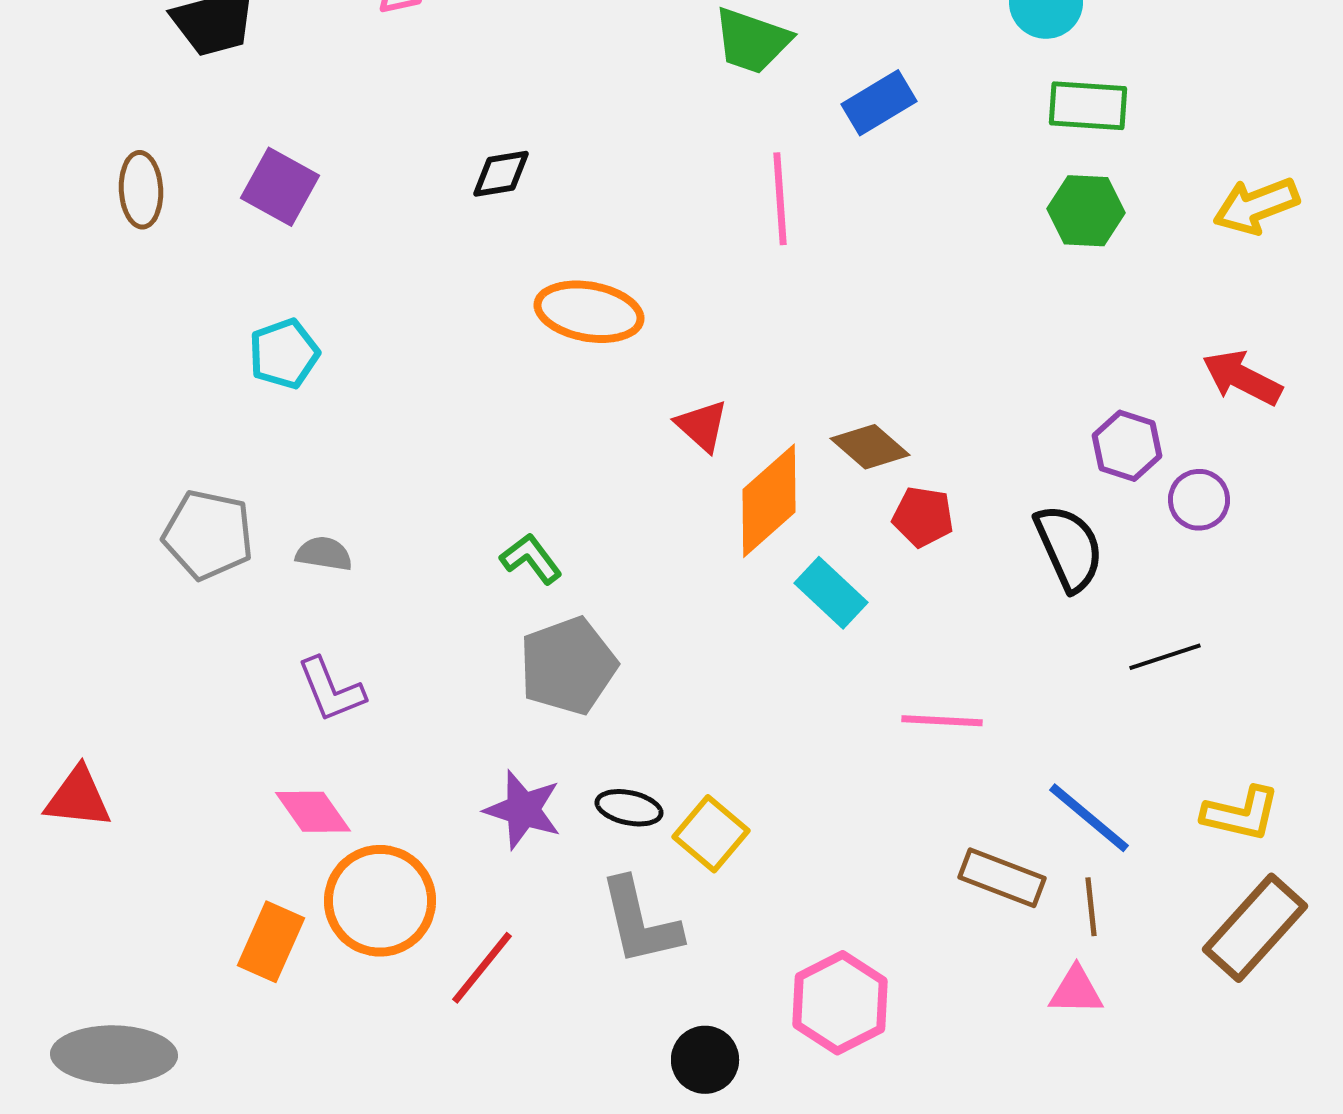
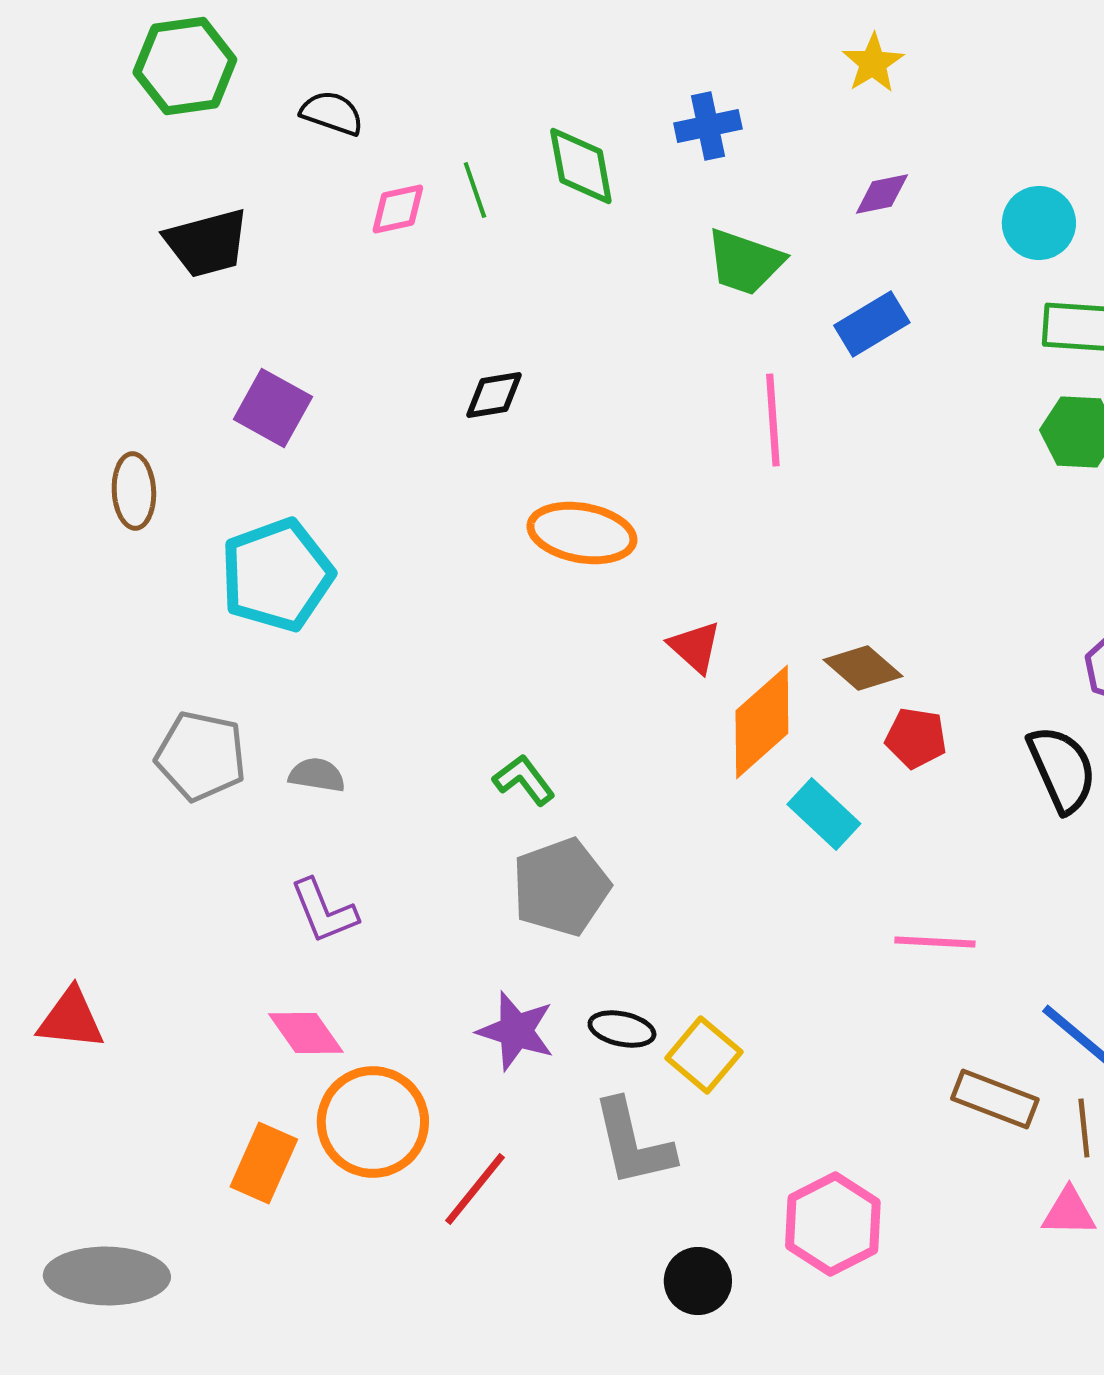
brown ellipse: (141, 190) -> (134, 491), moved
cyan pentagon: (284, 354) -> (277, 575), size x1.6

